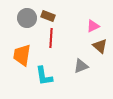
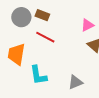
red line: (51, 38) -> (45, 37), turned -66
gray triangle: (81, 66) -> (75, 82), moved

